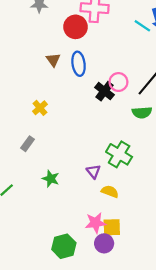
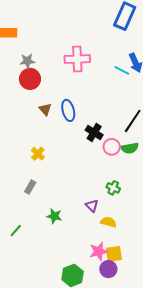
red circle: (75, 27) -> (30, 79), moved
pink circle: (118, 82) -> (112, 147), moved
green cross: (119, 154) -> (113, 188), size x0.6

